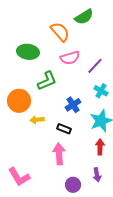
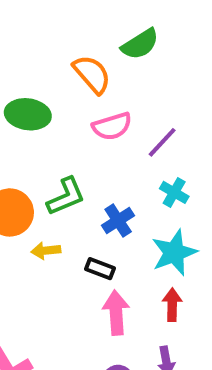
green L-shape: (47, 81) -> (66, 196), moved
pink arrow: (59, 154) -> (116, 313), moved

